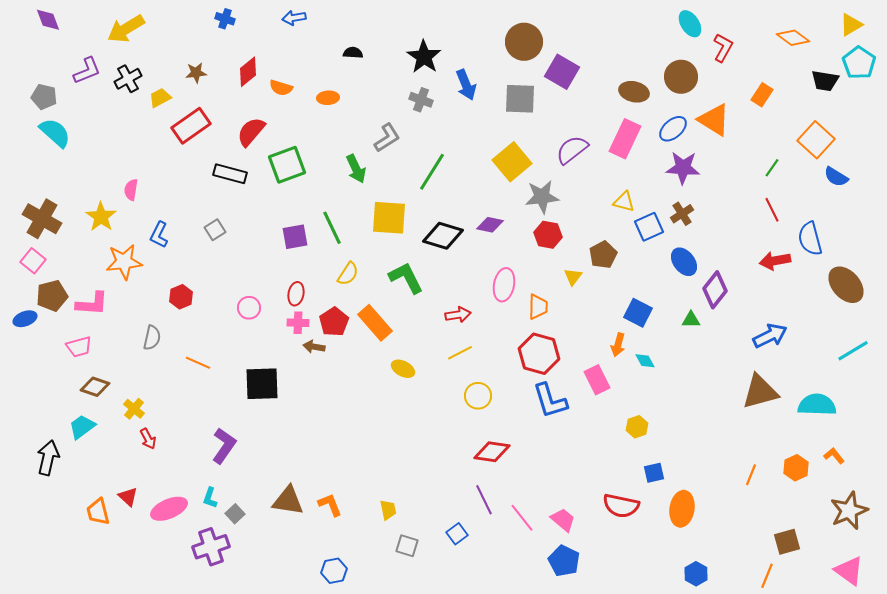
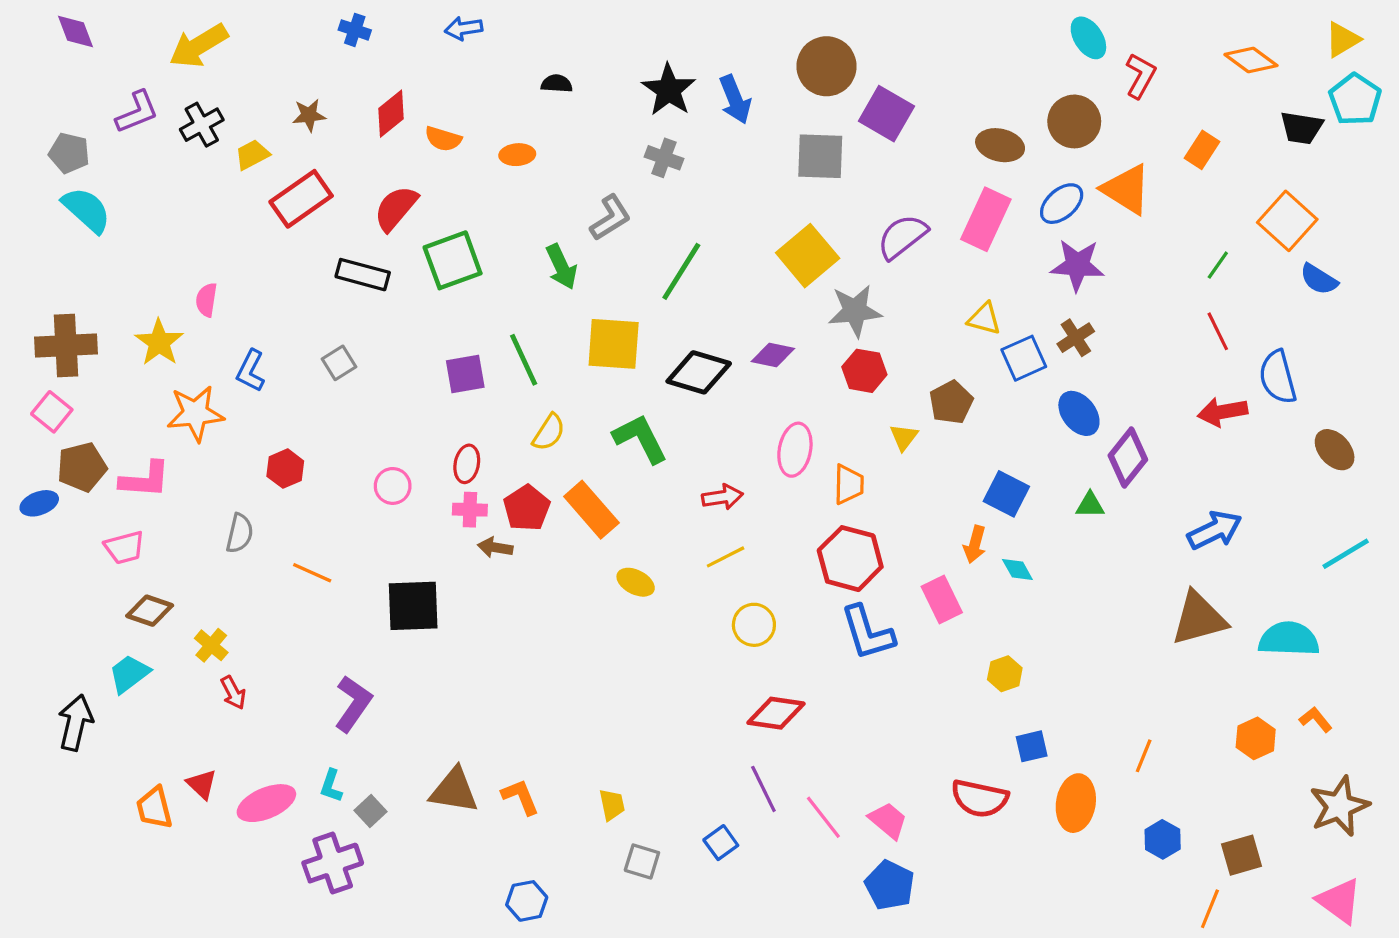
blue arrow: (466, 85) -> (735, 99), moved
brown cross: (42, 219) -> (66, 346), turned -33
brown ellipse: (846, 285) -> (1335, 450), size x0.7
orange line: (751, 475) -> (1144, 756), moved
blue hexagon: (696, 574) -> (1163, 839), moved

